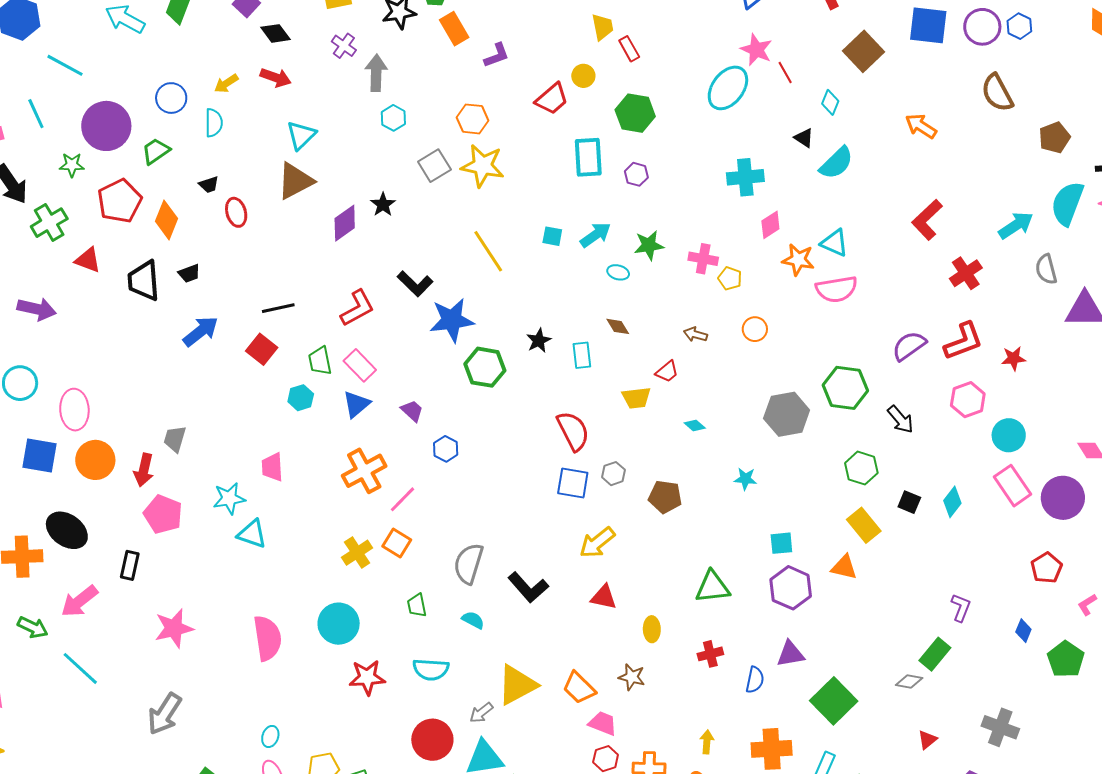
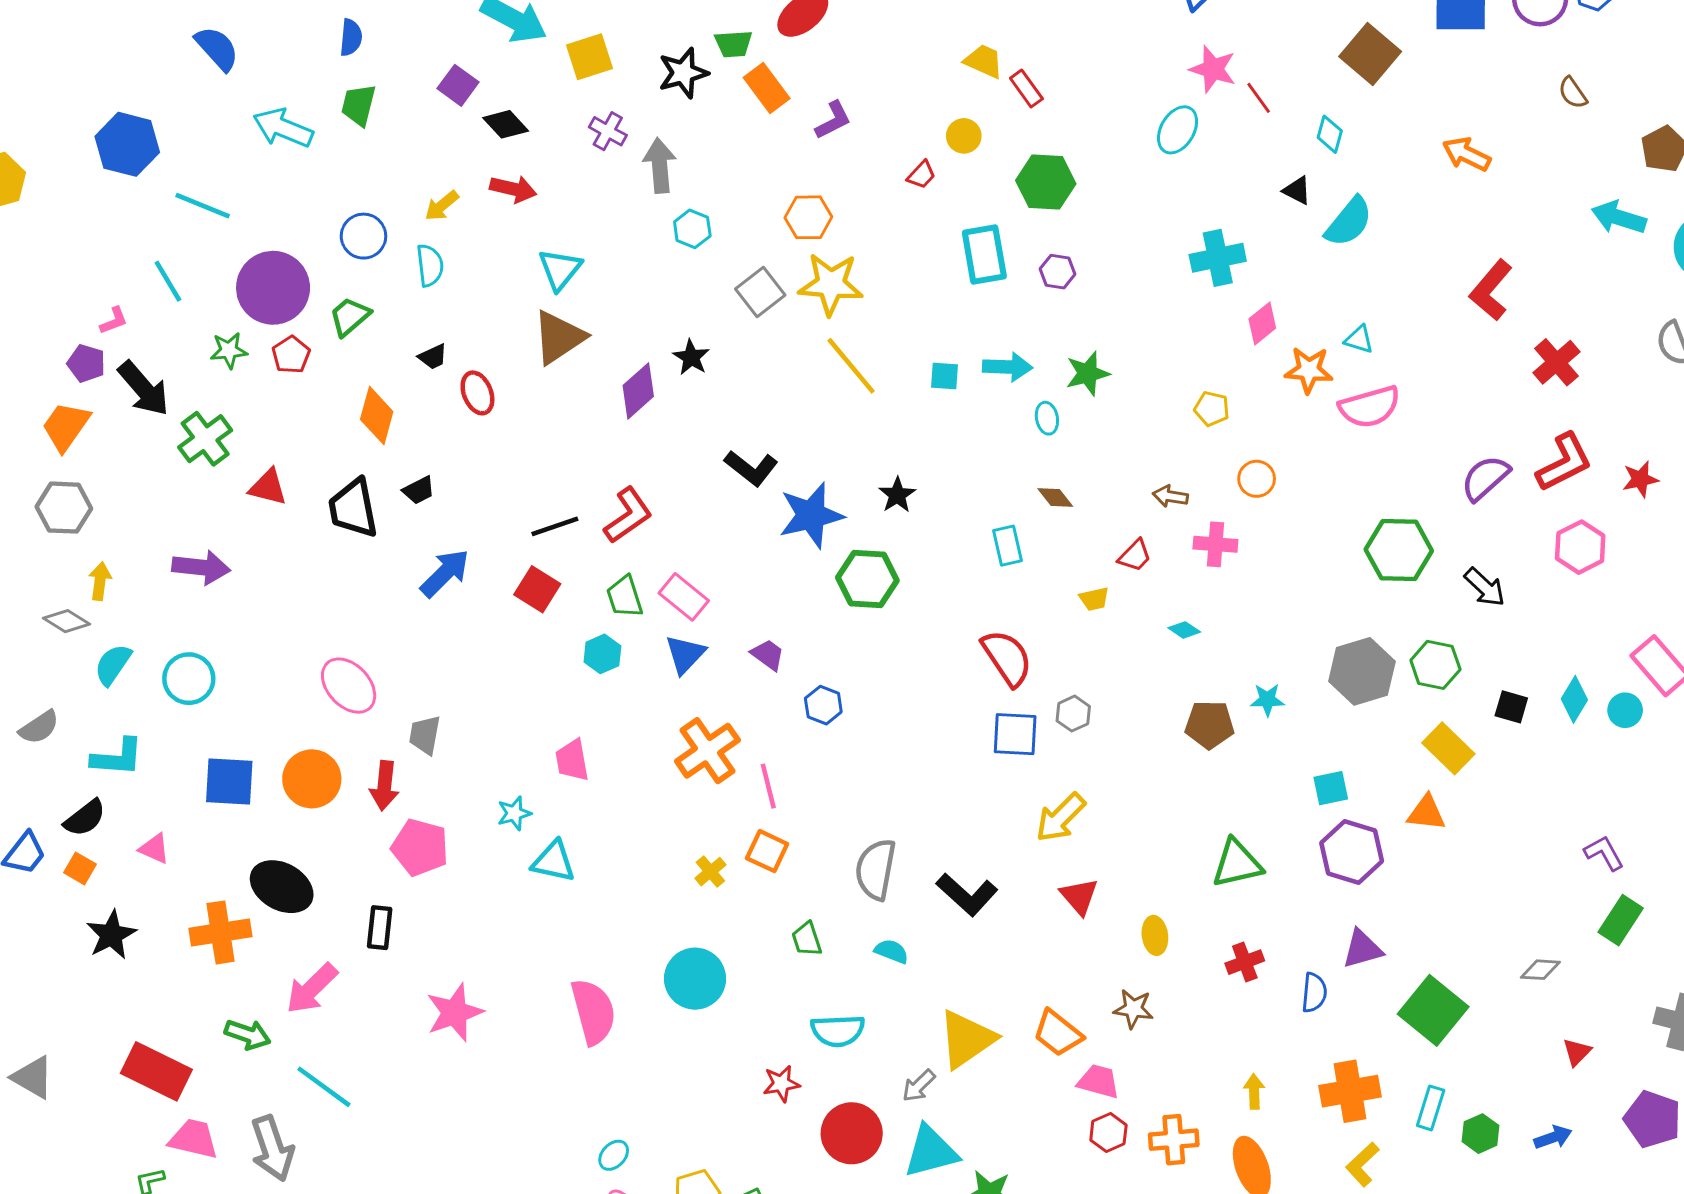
yellow trapezoid: (603, 27) -> (984, 61), turned -48
cyan ellipse: (728, 88) -> (1178, 130), size x0.7
brown semicircle: (997, 93) -> (1573, 93), size x0.6
red trapezoid: (552, 99) -> (921, 175), size x0.6
red pentagon: (120, 201) -> (291, 355), moved, size x0.6
cyan arrow: (1016, 225) -> (1619, 218), moved, turned -123
cyan arrow: (595, 235) -> (1008, 367), turned 44
cyan triangle: (834, 243) -> (1359, 339), size x0.7
yellow line: (488, 251) -> (851, 366), moved
pink cross: (703, 259) -> (1215, 544), moved
cyan ellipse: (618, 272) -> (1047, 418), turned 70
red L-shape: (357, 308) -> (628, 515), moved
black star: (539, 341) -> (897, 495), moved
yellow trapezoid: (636, 398) -> (1094, 599), size x0.7
pink ellipse: (74, 410) -> (349, 686), moved, turned -33
gray hexagon: (787, 414) -> (1362, 671), moved
cyan circle: (1009, 435) -> (1625, 710), moved, size x0.7
brown pentagon: (665, 497) -> (1210, 725), moved
cyan star: (229, 498) -> (514, 813), size x0.7
pink line: (402, 499) -> (768, 786), turned -52
yellow cross: (357, 553) -> (710, 872), size x0.7
red triangle: (604, 597) -> (1079, 896), turned 44
purple L-shape: (961, 608) -> (1604, 853), turned -44
green rectangle: (935, 654) -> (1621, 920), moved
red star: (367, 677) -> (781, 1084), moved, size x0.7
gray arrow: (165, 714) -> (272, 1148), moved, turned -45
cyan ellipse: (270, 736) -> (614, 1155), turned 30

